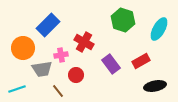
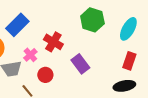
pink cross: (61, 55) -> (30, 55), turned -32
red rectangle: (141, 61) -> (129, 61), moved, turned -42

